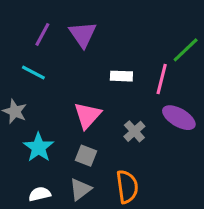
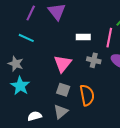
gray cross: (134, 131) -> (94, 60), moved, turned -32
cyan star: (39, 147) -> (20, 86), moved
orange semicircle: (127, 187) -> (87, 95), moved

